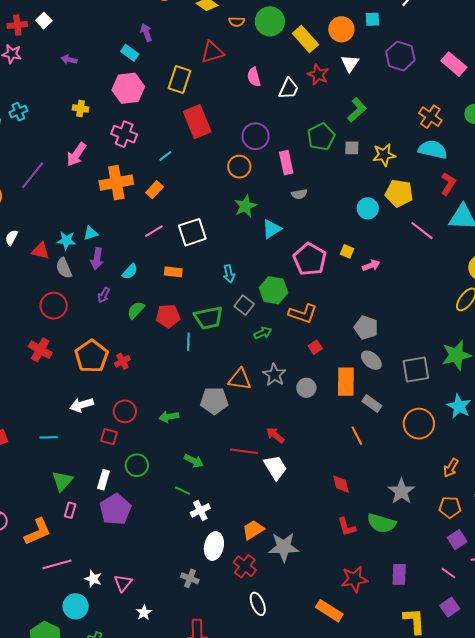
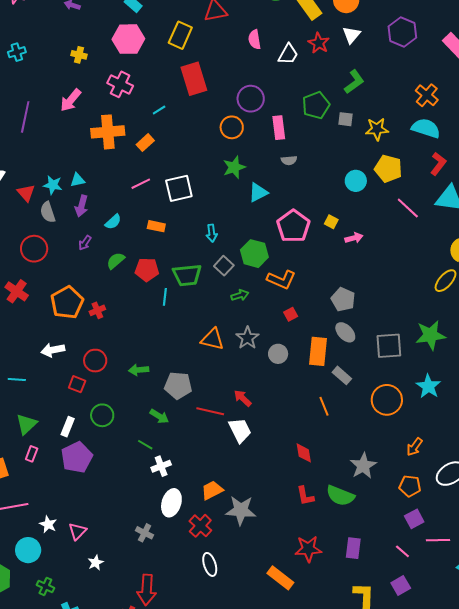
purple line: (33, 175) -> (25, 117), turned -32
red triangle: (40, 251) -> (26, 193), turned 30
gray pentagon: (214, 401) -> (178, 385), moved

